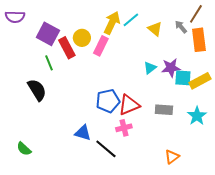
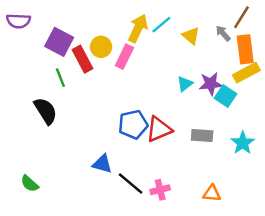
cyan square: (183, 78) -> (225, 96), turned 30
yellow rectangle: (200, 81) -> (246, 73), moved
pink cross: (124, 128) -> (160, 190), moved
orange triangle: (172, 157) -> (212, 193), turned 42

